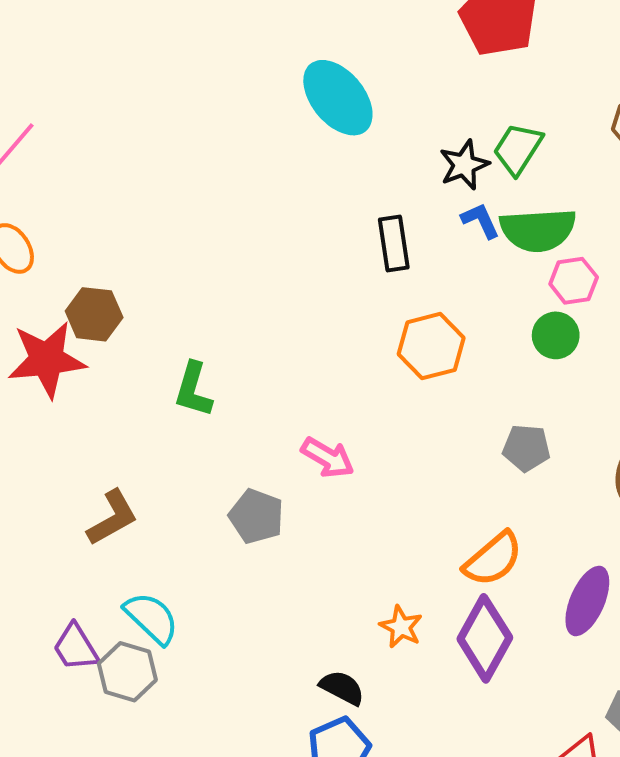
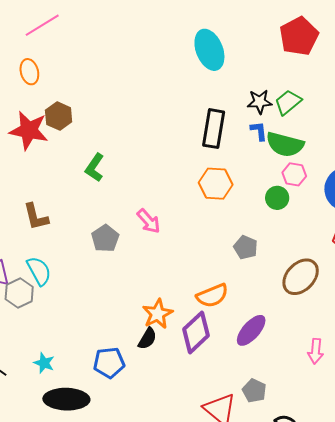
black rectangle: (394, 243) -> (214, 129), size x1.4
brown L-shape: (112, 518) -> (36, 217), turned 88
orange star: (401, 627) -> (158, 314), size x1.4
black semicircle: (342, 688) -> (147, 339), moved, turned 75

